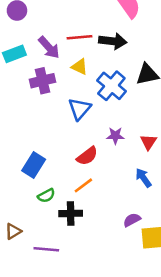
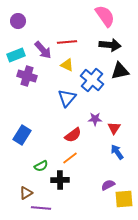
black arrow: (113, 41) -> (110, 45), moved
purple cross: (43, 81) -> (27, 76), moved, turned 30
red triangle: (148, 142) -> (114, 128), moved
blue rectangle: (34, 165) -> (22, 135), moved
brown triangle: (13, 231) -> (26, 193), moved

